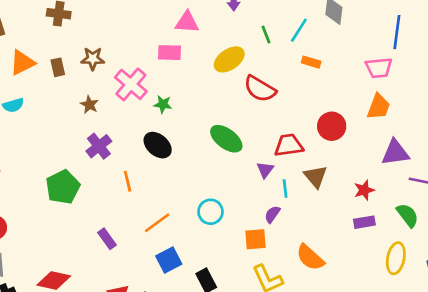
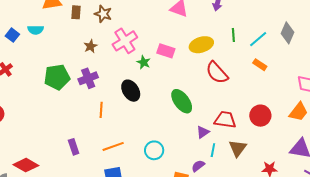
pink rectangle: (169, 53) -> (166, 51), moved
green pentagon: (63, 187) -> (57, 77), moved

